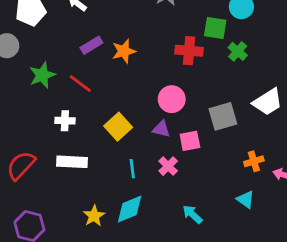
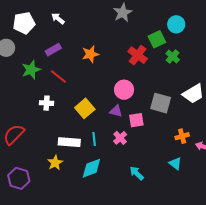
green square: (215, 28) -> (157, 39), turned -36
purple rectangle: (91, 45) -> (53, 50), moved
red cross: (189, 51) -> (138, 55), turned 30
gray square: (223, 116) -> (161, 103), turned 30
white rectangle: (72, 162) -> (69, 142), moved
yellow star: (94, 216) -> (55, 163), moved

